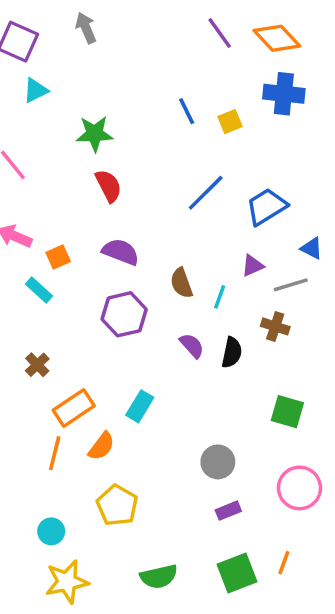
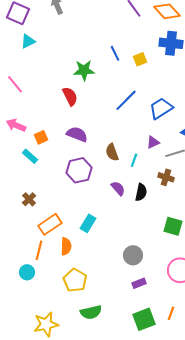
green star: (95, 134) -> (84, 70), moved
orange semicircle: (102, 446) -> (66, 246), turned -36
cyan circle: (51, 531) -> (27, 272), moved
green semicircle: (159, 577) -> (91, 312), moved

